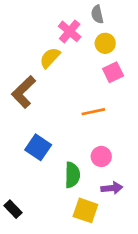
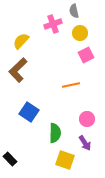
pink cross: (70, 31) -> (53, 24), turned 30
yellow semicircle: (50, 58) -> (21, 41), moved
pink circle: (101, 156) -> (87, 119), moved
purple arrow: (112, 188) -> (85, 143), turned 63

